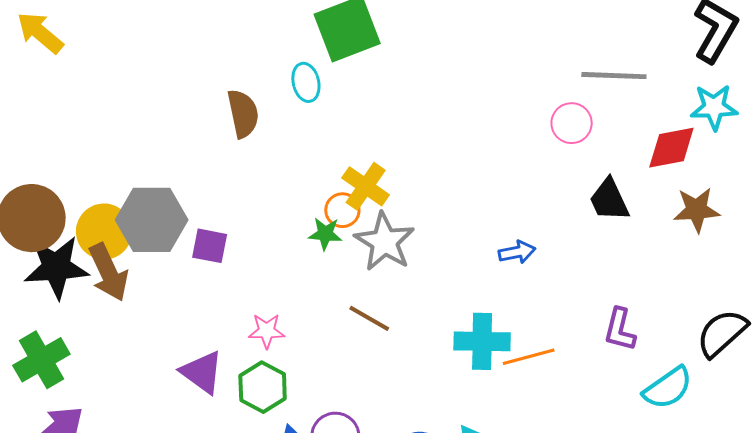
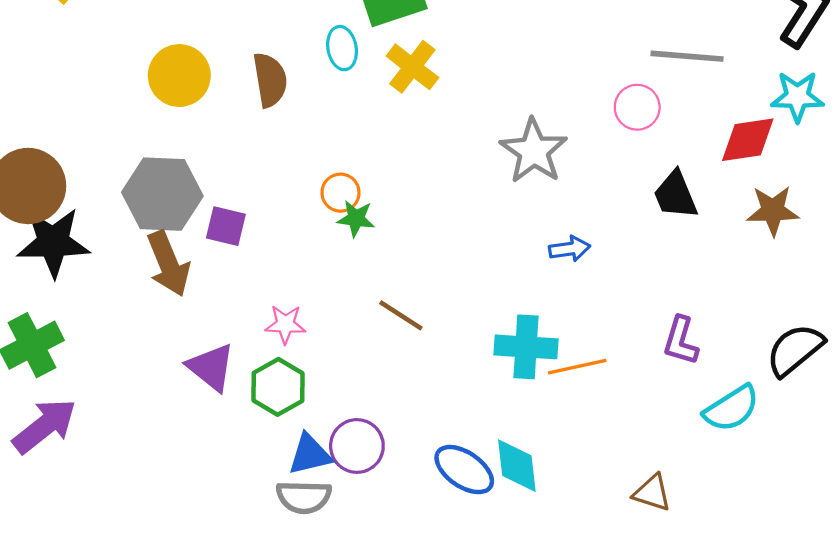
yellow cross: (366, 186) -> (412, 67), moved
orange circle: (342, 210) -> (341, 193), moved
yellow circle: (104, 232) -> (179, 76), moved
gray star: (385, 242) -> (534, 151), moved
brown arrow: (108, 272) -> (168, 264), moved

